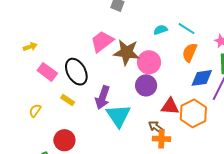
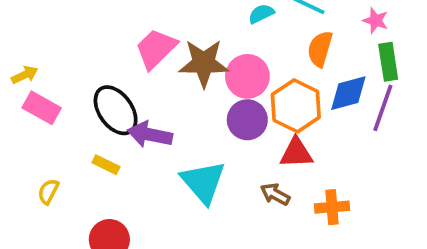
pink rectangle: (47, 72) -> (42, 108), moved
purple arrow: (103, 97) -> (150, 135), moved, turned 90
orange hexagon: (193, 113) -> (296, 106), moved
orange cross: (161, 139) -> (332, 207), moved

